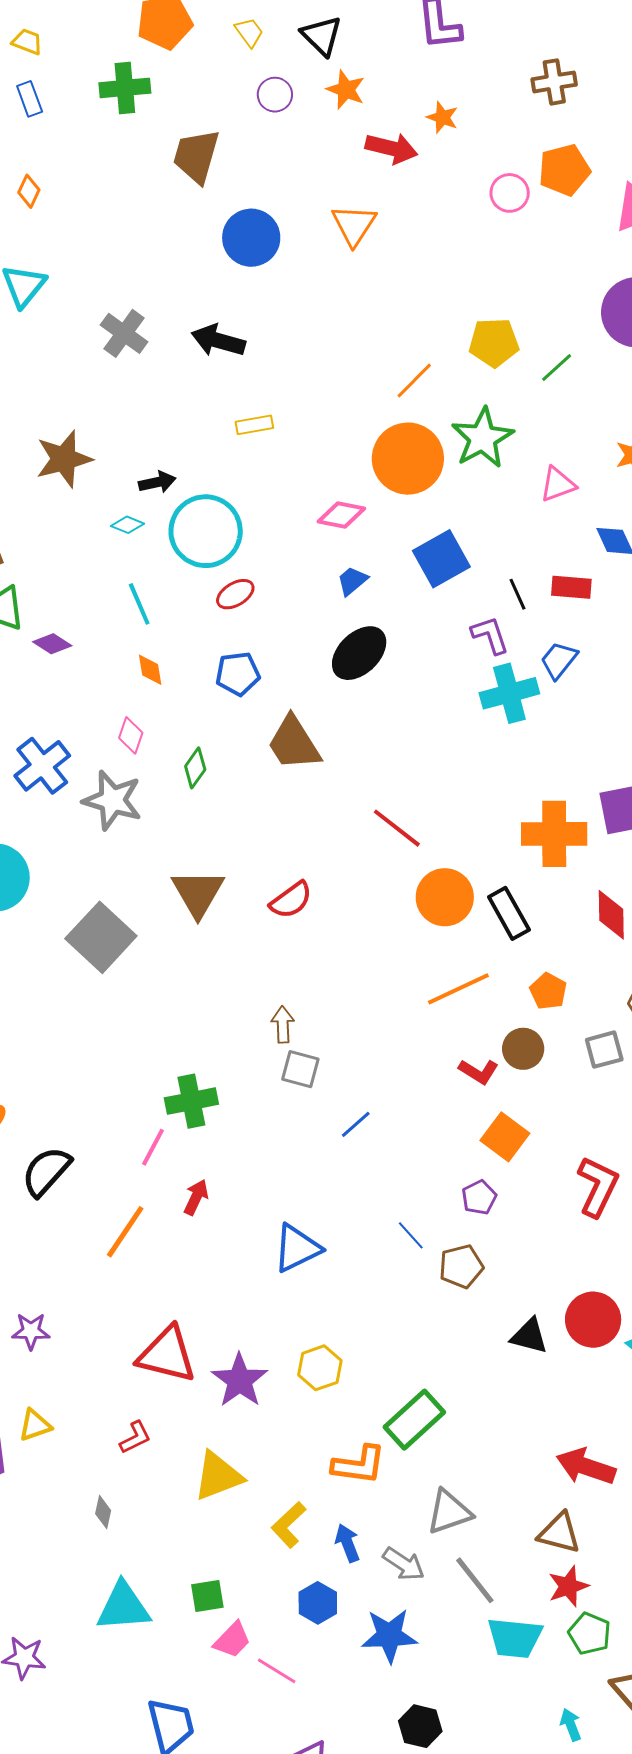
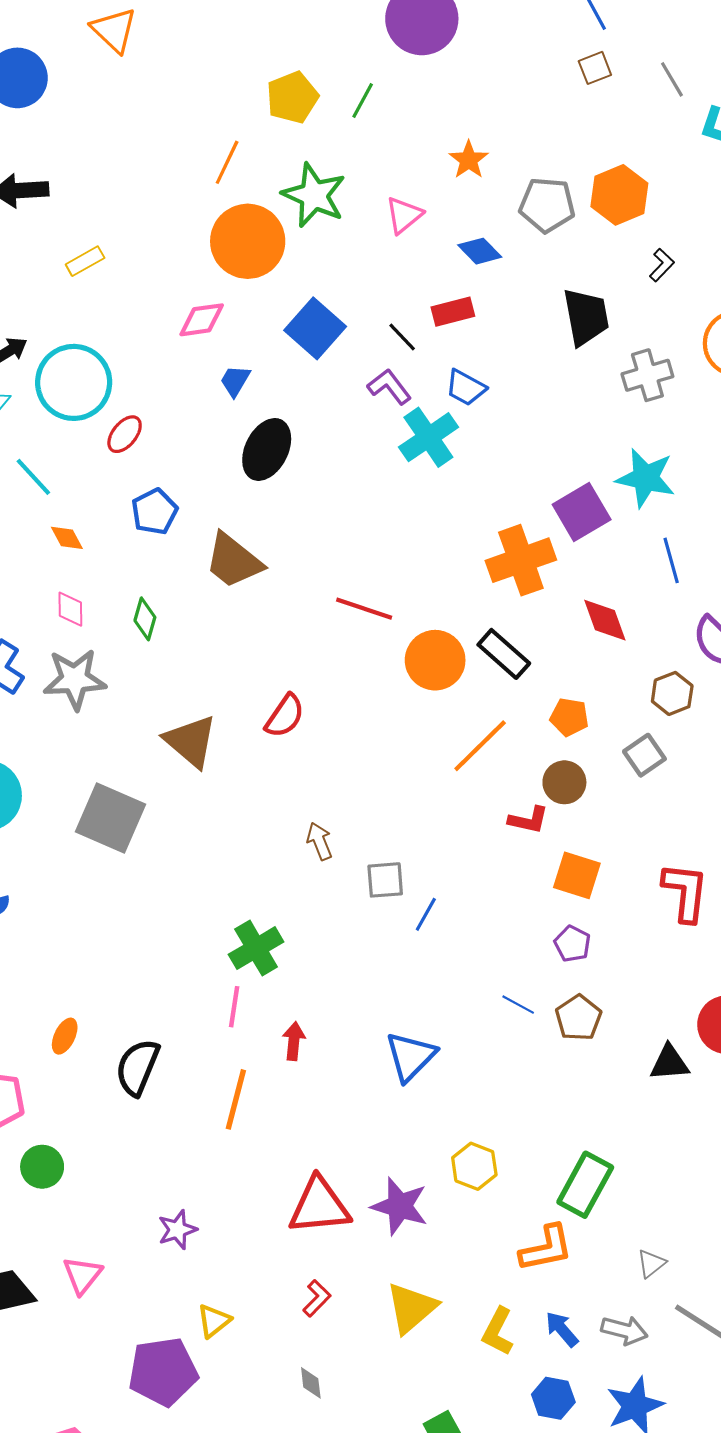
blue trapezoid: (559, 660) -> (466, 388), turned -81
gray square: (300, 1069) -> (385, 880), moved
gray triangle: (449, 1512) -> (651, 1263), size x0.6

